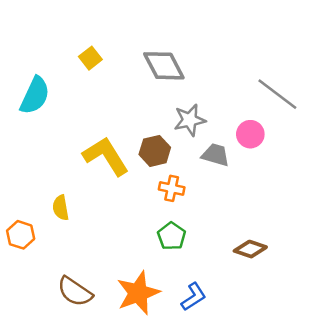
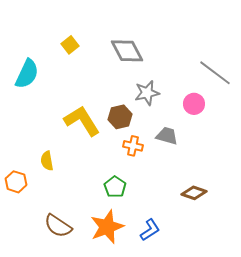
gray trapezoid: (215, 155) -> (167, 136), moved
green pentagon: (172, 236) -> (115, 187), moved

